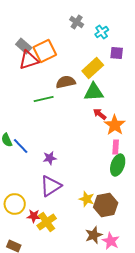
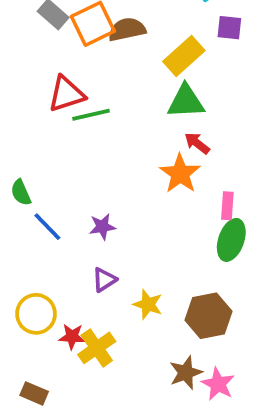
red triangle: (29, 60) -> (66, 94), moved
brown semicircle: (66, 82) -> (127, 30), moved
orange star: (115, 125) -> (180, 174), moved
blue line: (21, 146) -> (47, 227), moved
purple triangle: (51, 186) -> (104, 280), size x0.6
yellow star: (87, 199) -> (148, 304), moved

